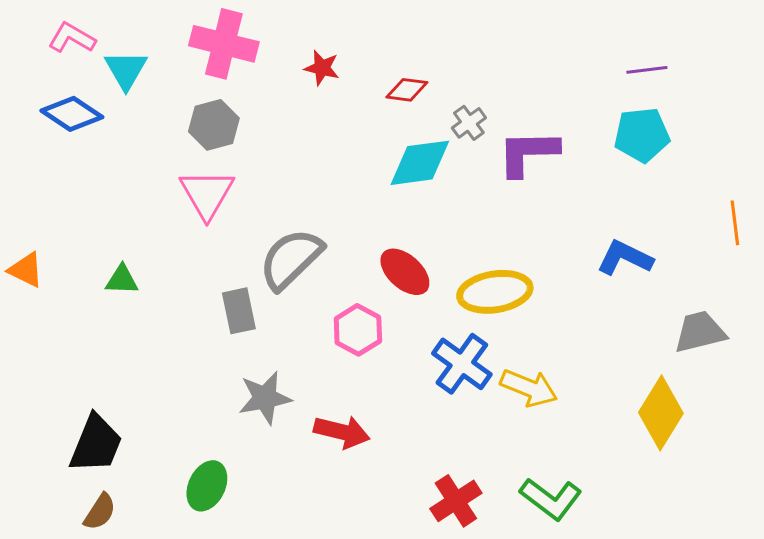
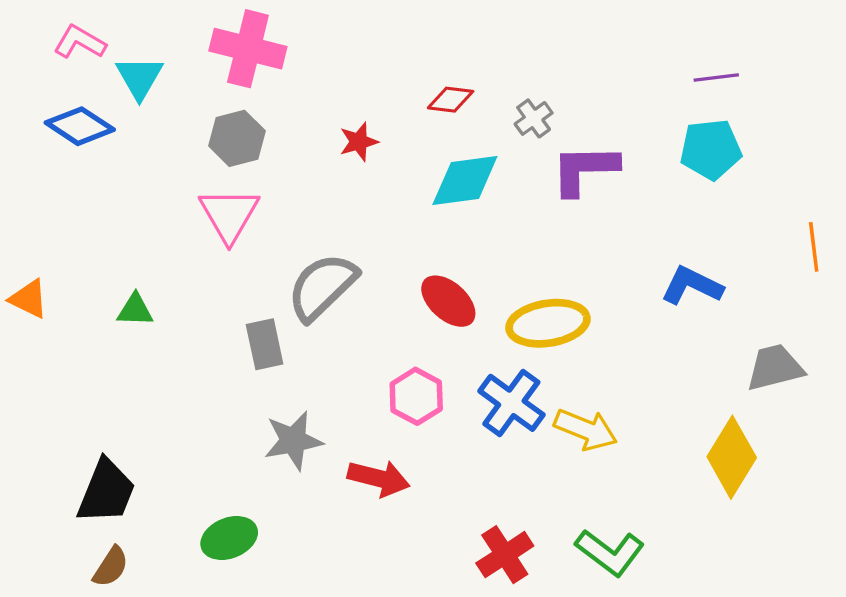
red star: (322, 68) -> (359, 142), moved, turned -30
gray cross: (469, 123) -> (534, 118), moved
pink hexagon: (358, 330) -> (416, 396), moved
green ellipse: (207, 486) -> (229, 538), turned 42

